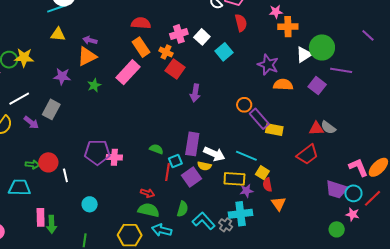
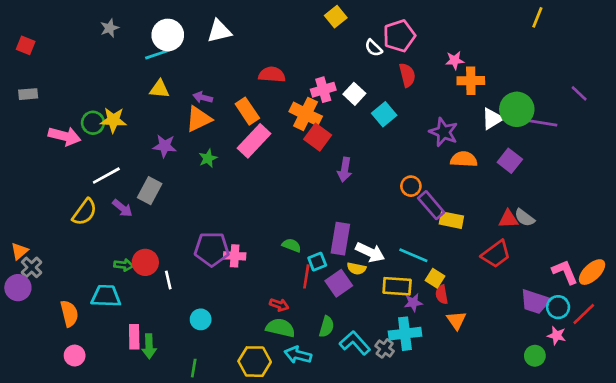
orange rectangle: (141, 47) -> (247, 111), moved
orange cross: (166, 52) -> (306, 114), size x1.6
purple line: (341, 70) -> (542, 123), moved

